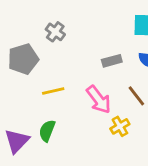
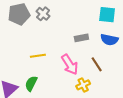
gray pentagon: (23, 59) -> (19, 14), moved

